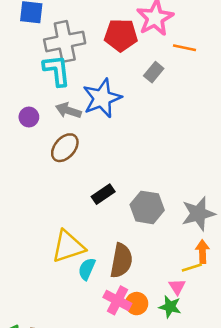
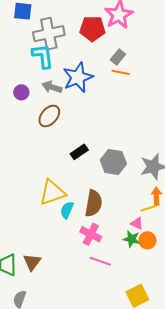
orange line: (185, 48) -> (121, 72), moved
pink triangle: (177, 287) -> (137, 223), turned -32
orange circle: (137, 304) -> (147, 240), moved

